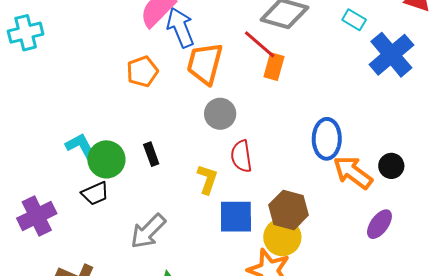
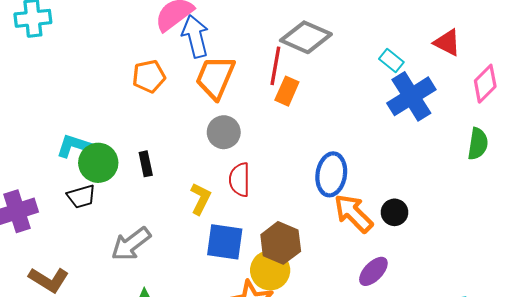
cyan rectangle: (354, 20) -> (391, 61), moved
red line: (260, 44) -> (275, 66), turned 51
cyan L-shape: (81, 147) -> (74, 146), turned -52

